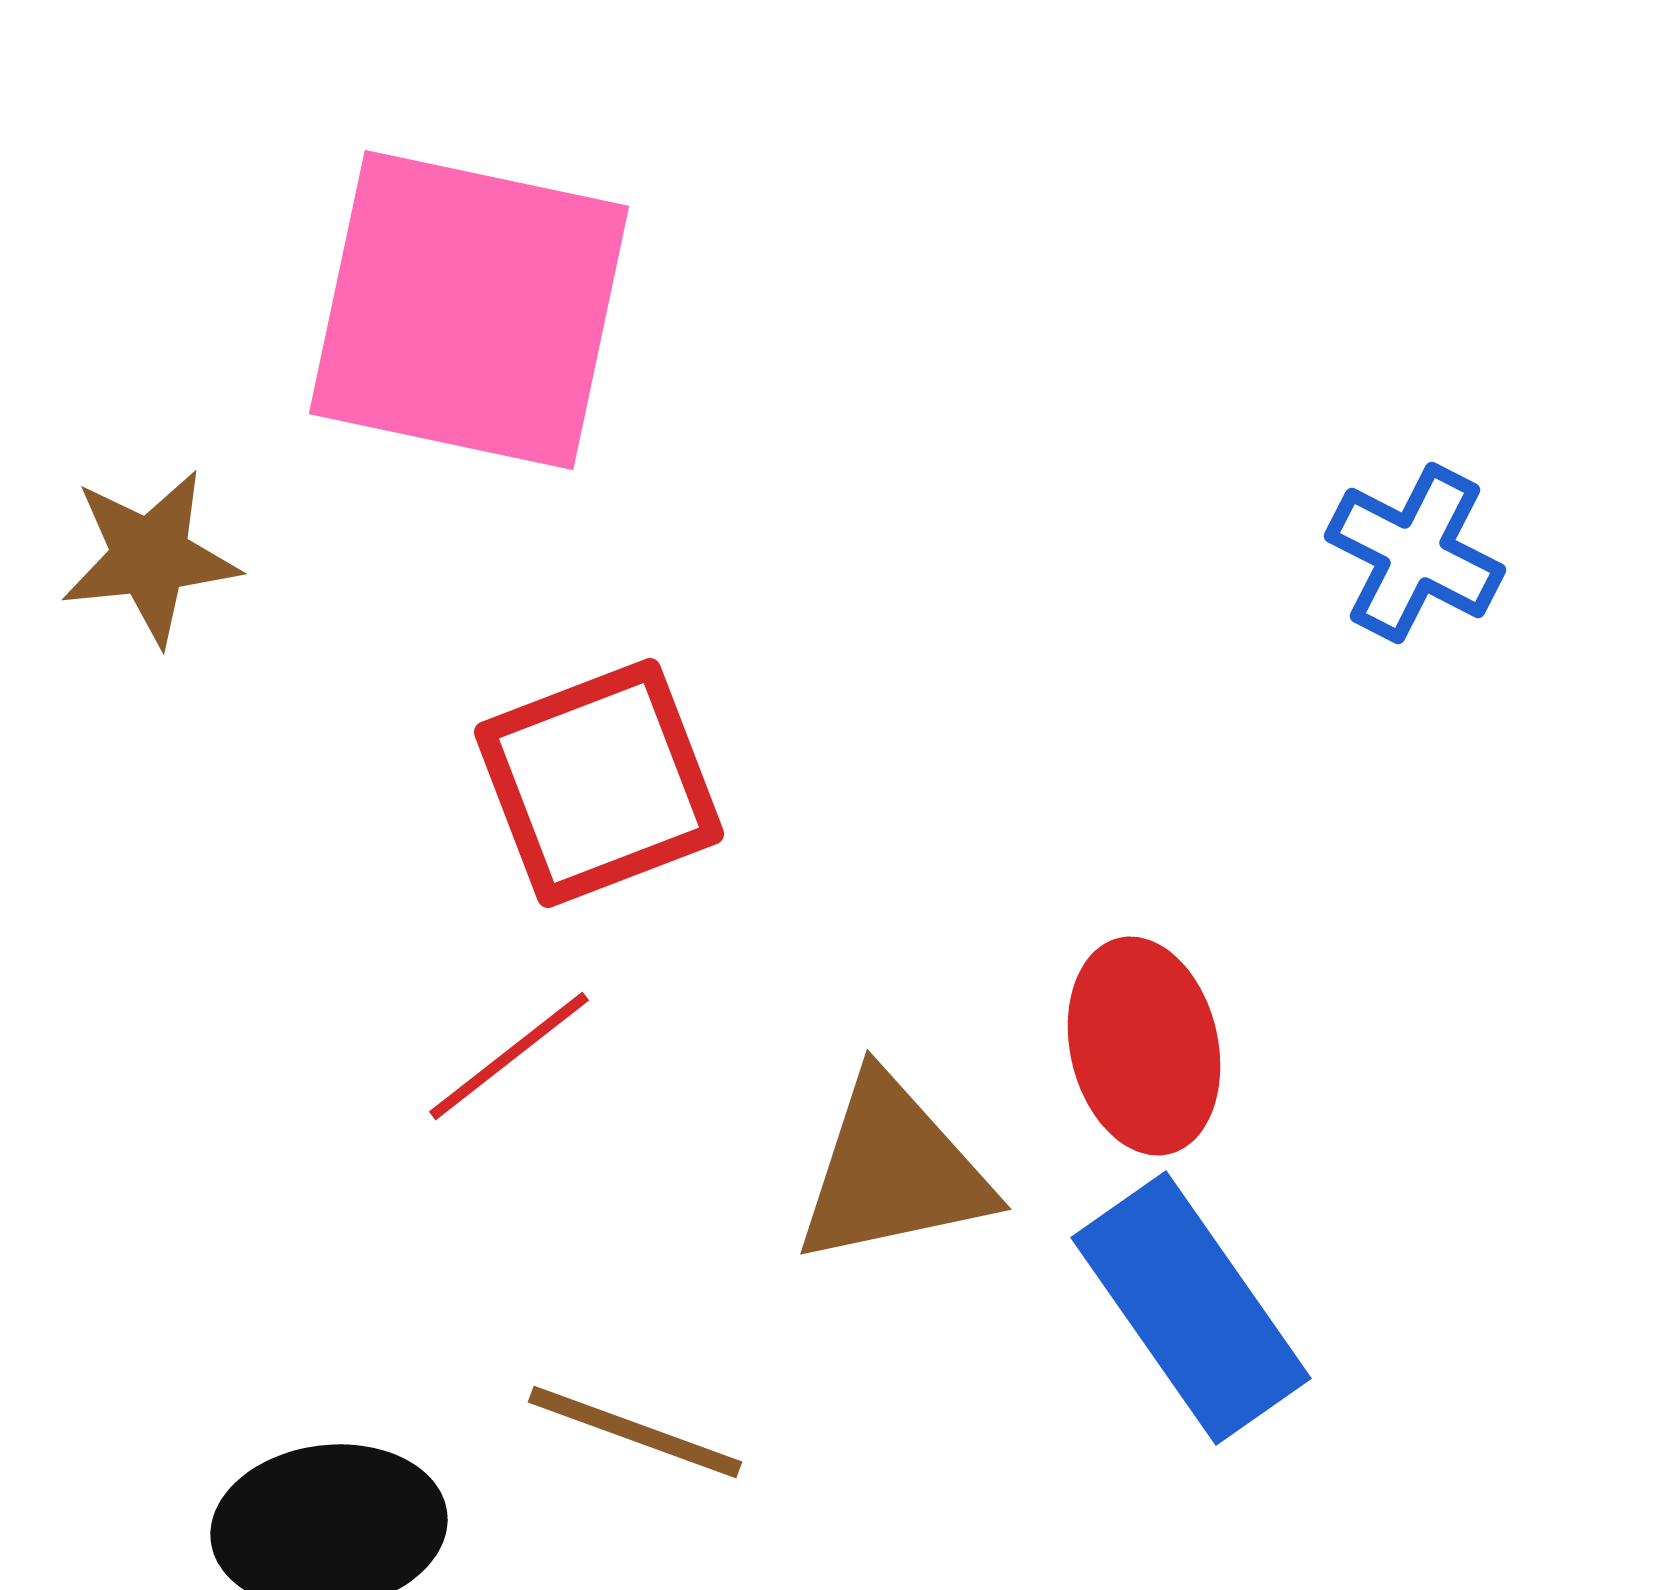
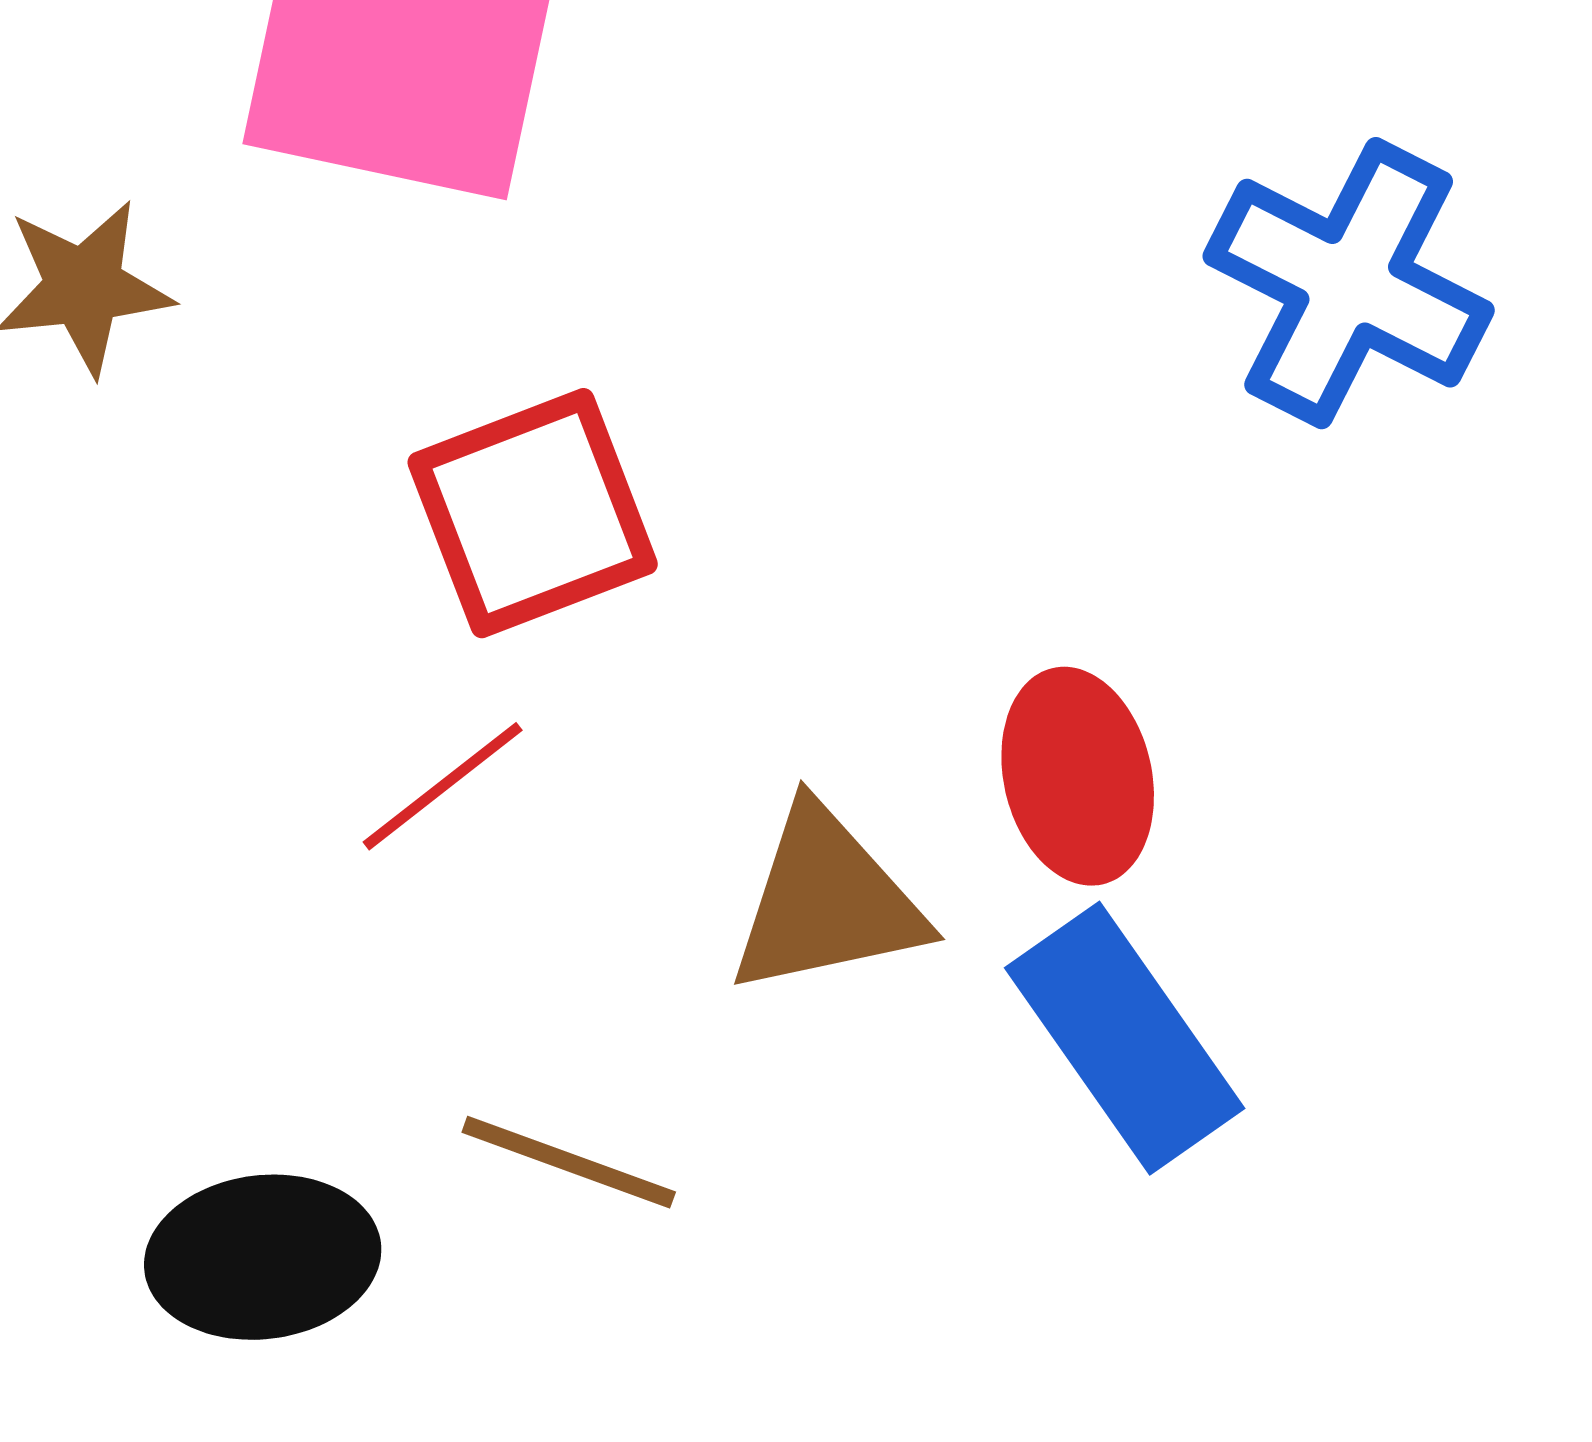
blue cross: (1415, 553) -> (1349, 283), size x1.6

